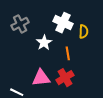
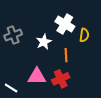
gray cross: (20, 24) -> (13, 35), moved

